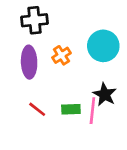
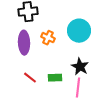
orange cross: (61, 55) -> (48, 38), turned -32
pink line: (92, 111) -> (78, 88), moved

